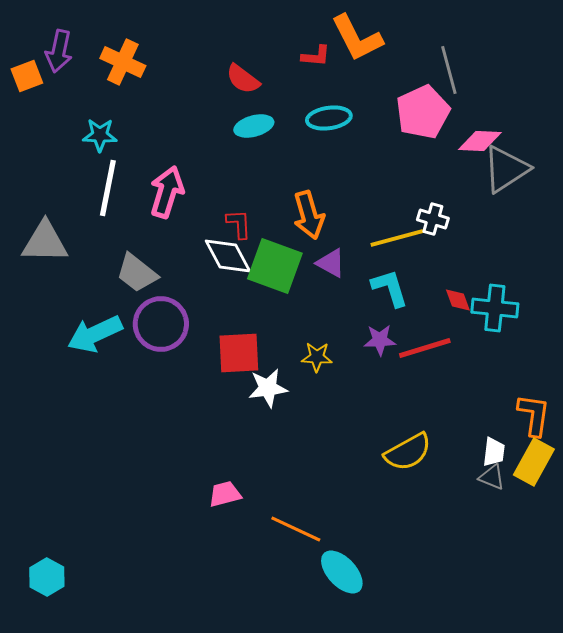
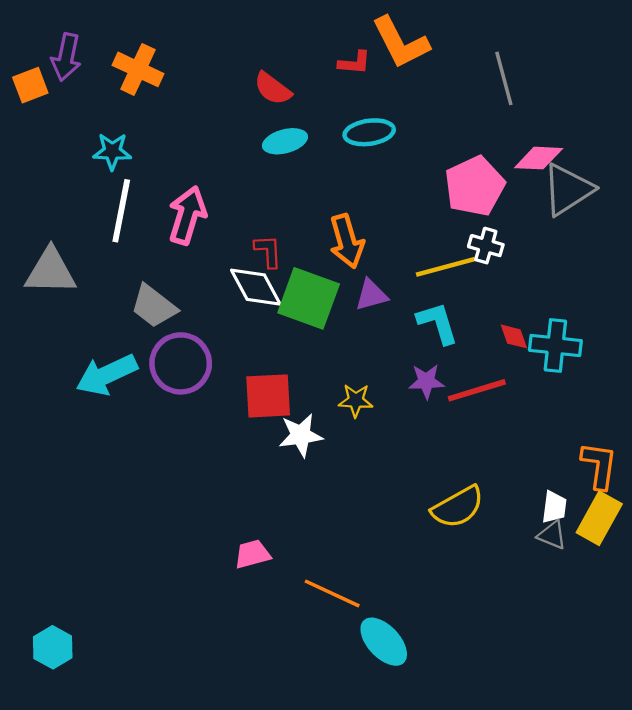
pink pentagon: (423, 112) -> (475, 186), moved
purple triangle: (331, 263) -> (371, 295), turned -44

